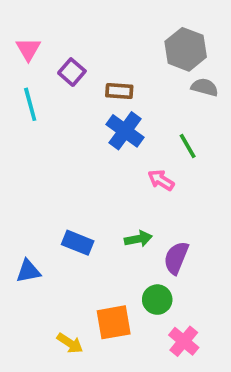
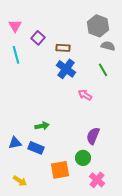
green line: (188, 146) -> (103, 70), moved
green arrow: (138, 239) -> (42, 126), moved
blue rectangle: (78, 243) -> (36, 148), moved
yellow arrow: (70, 343) -> (20, 181), moved

